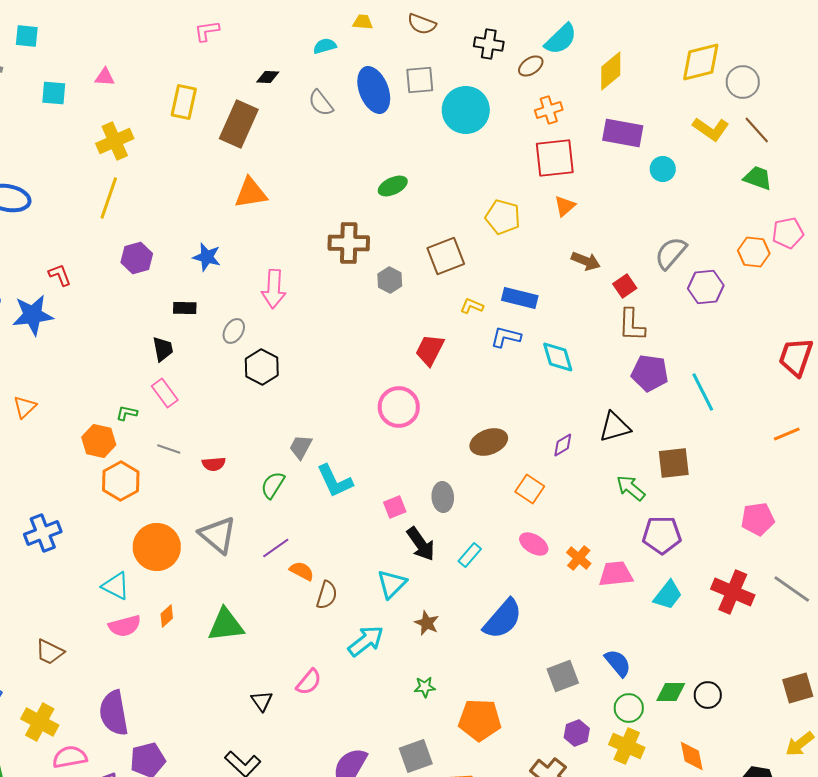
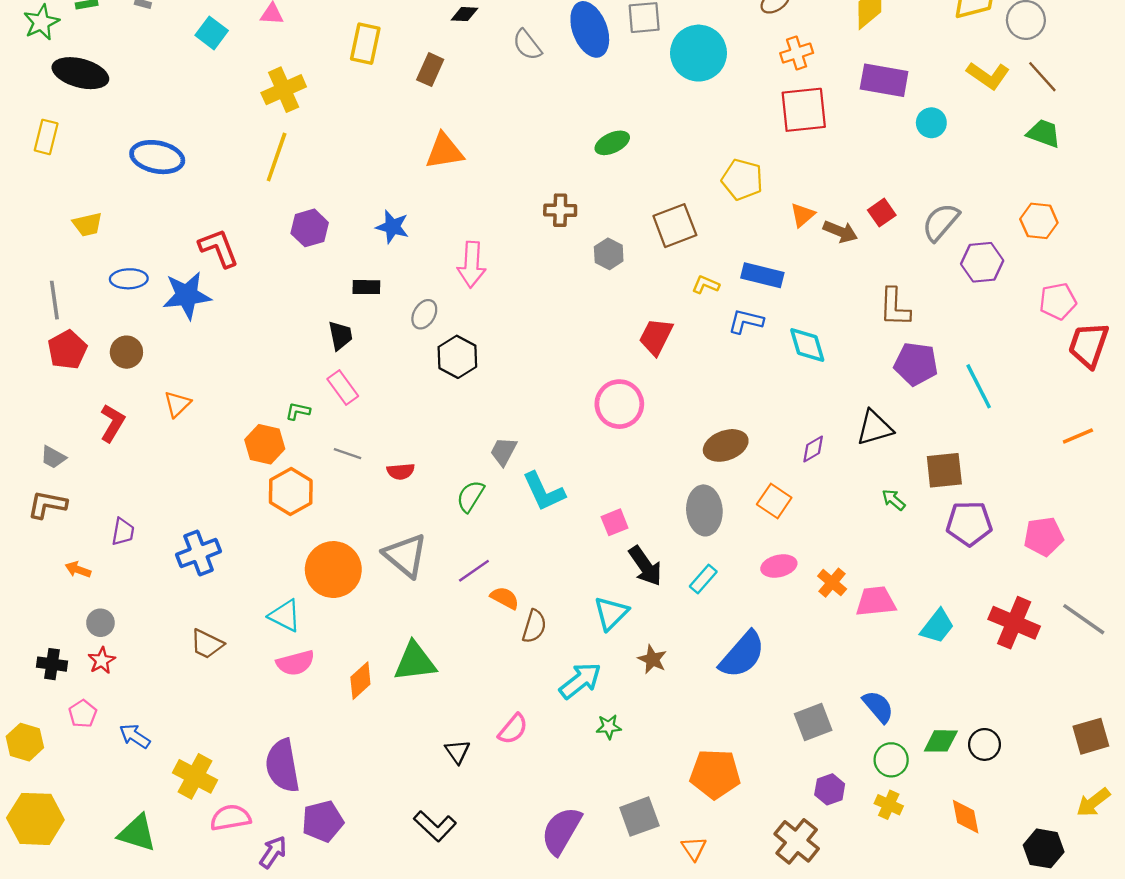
cyan square: (54, 93) -> (212, 33), turned 32
brown rectangle: (239, 124) -> (430, 70), size x0.6
orange triangle: (565, 206) -> (803, 215), moved
pink pentagon: (788, 233) -> (1058, 301), moved
brown cross: (349, 243) -> (560, 210), size x0.7
red L-shape: (60, 275) -> (219, 248), size x1.5
red square: (625, 286) -> (882, 213), moved
green arrow: (631, 488) -> (894, 500), size x0.7
gray ellipse: (443, 497) -> (704, 510), moved, size x1.4
purple pentagon: (662, 535) -> (969, 523), moved
pink ellipse: (534, 544) -> (779, 566), turned -44
orange diamond: (167, 616) -> (360, 681), moved, size x1.4
brown trapezoid: (50, 652) -> (207, 644), moved
green star: (425, 687) -> (609, 727), moved
yellow cross: (627, 746) -> (889, 805), size x0.7

